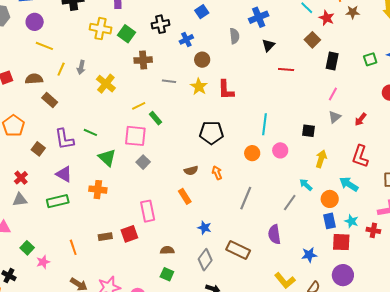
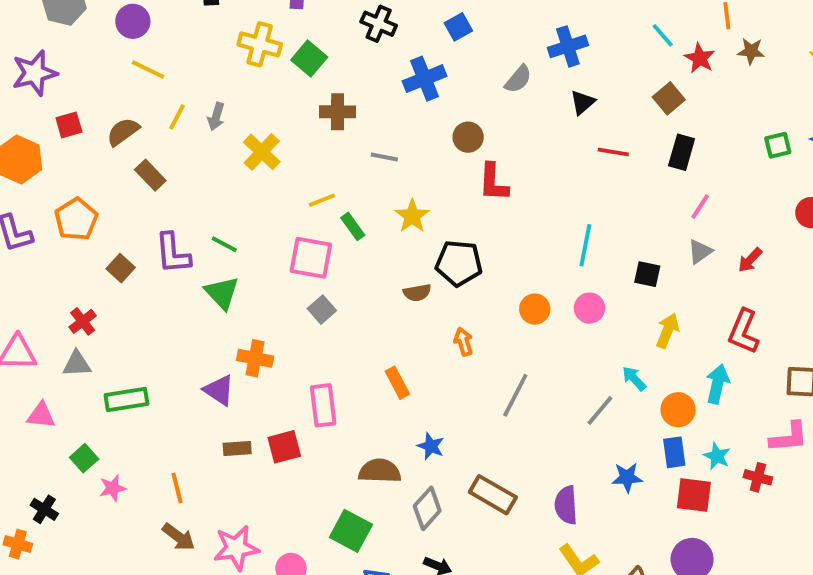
black cross: (161, 24) -> (379, 24), moved, turned 30
gray semicircle: (234, 36) -> (518, 79), turned 42
blue cross: (186, 39) -> (425, 79), size x1.5
brown circle: (202, 60) -> (468, 137), moved
black rectangle: (332, 61) -> (682, 152), moved
brown semicircle: (34, 79) -> (123, 132), turned -36
yellow star: (199, 87) -> (412, 216), moved
cyan line: (265, 124) -> (585, 245), moved
green triangle: (107, 158) -> (222, 293), moved
brown semicircle: (191, 171) -> (417, 293), moved
purple triangle: (64, 174) -> (219, 390), moved
cyan arrow: (349, 184) -> (717, 384), turned 66
orange cross: (98, 190) -> (255, 358), moved
green rectangle: (58, 201) -> (126, 400), moved
purple semicircle: (274, 234) -> (566, 505), moved
orange line: (73, 247) -> (177, 488), moved
brown semicircle: (167, 250) -> (380, 471), moved, size x1.5
blue star: (309, 255) -> (627, 477), moved
green square: (167, 274) -> (351, 531), size x1.5

